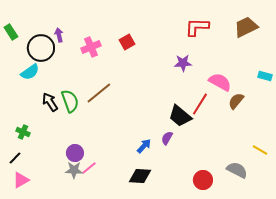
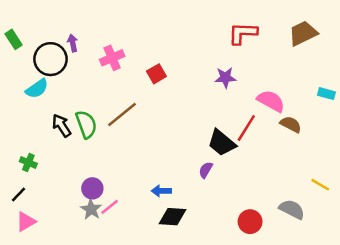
red square: (127, 42) -> (156, 74), moved
brown semicircle: (236, 101) -> (291, 124), turned 78
blue arrow: (144, 146) -> (161, 191), moved, turned -133
gray star: (74, 170) -> (91, 209), turned 30

